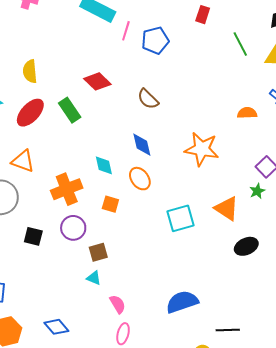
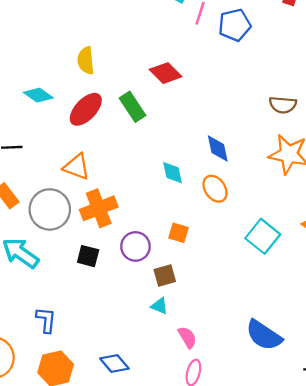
brown semicircle: (148, 99) -> (283, 105), moved, turned -40
orange cross: (67, 189) -> (99, 208), moved
orange square: (110, 204) -> (179, 233), moved
cyan square: (180, 218) -> (263, 236), turned -36
blue semicircle: (182, 302) -> (264, 335), turned -128

